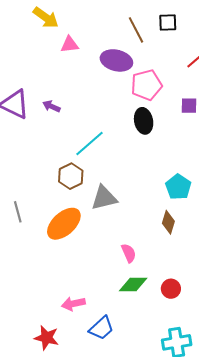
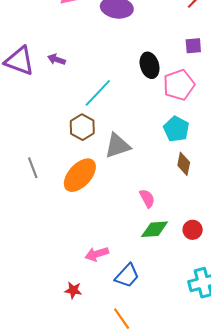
pink pentagon: (147, 85) -> (179, 85), moved
cyan pentagon: (178, 187) -> (176, 129), moved
red star: (46, 338) -> (73, 290), size x0.7

